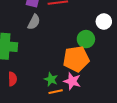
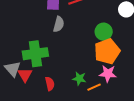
green circle: (86, 39) -> (104, 32), moved
green star: (51, 79) -> (79, 79), moved

